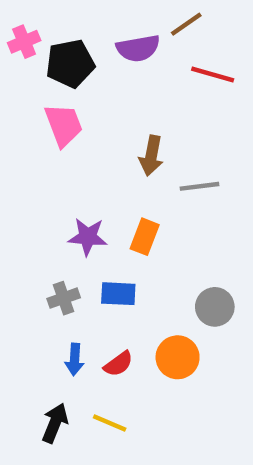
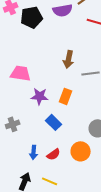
pink trapezoid: (64, 125) -> (21, 73), moved, turned -60
blue rectangle: (118, 294) -> (54, 122), turned 42
gray cross: (64, 298) -> (13, 124), moved

